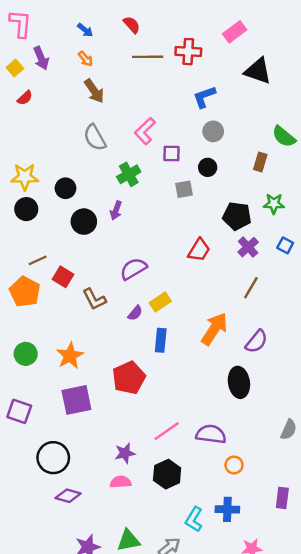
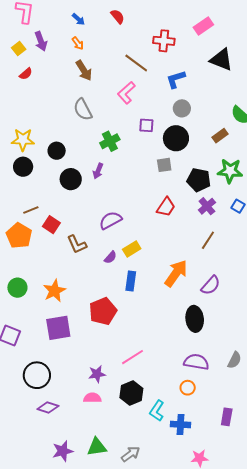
brown line: (148, 57) -> (136, 63), moved, turned 35
pink L-shape: (145, 131) -> (126, 93), moved
brown rectangle: (260, 162) -> (220, 136), turned 35
black circle: (208, 167) -> (176, 138), size x1.6
gray square: (184, 189) -> (164, 165), moved
green star: (274, 204) -> (230, 171), size x1.4
purple semicircle: (211, 434) -> (196, 362), moved
cyan L-shape: (194, 519) -> (157, 411), moved

